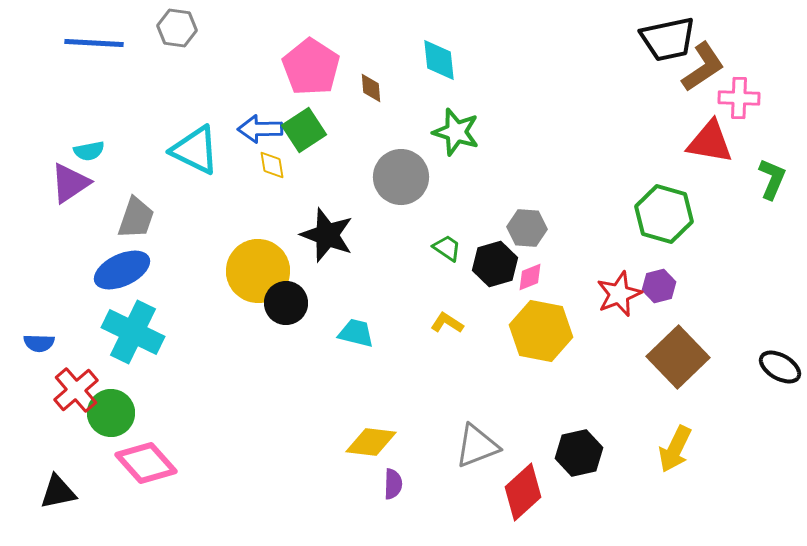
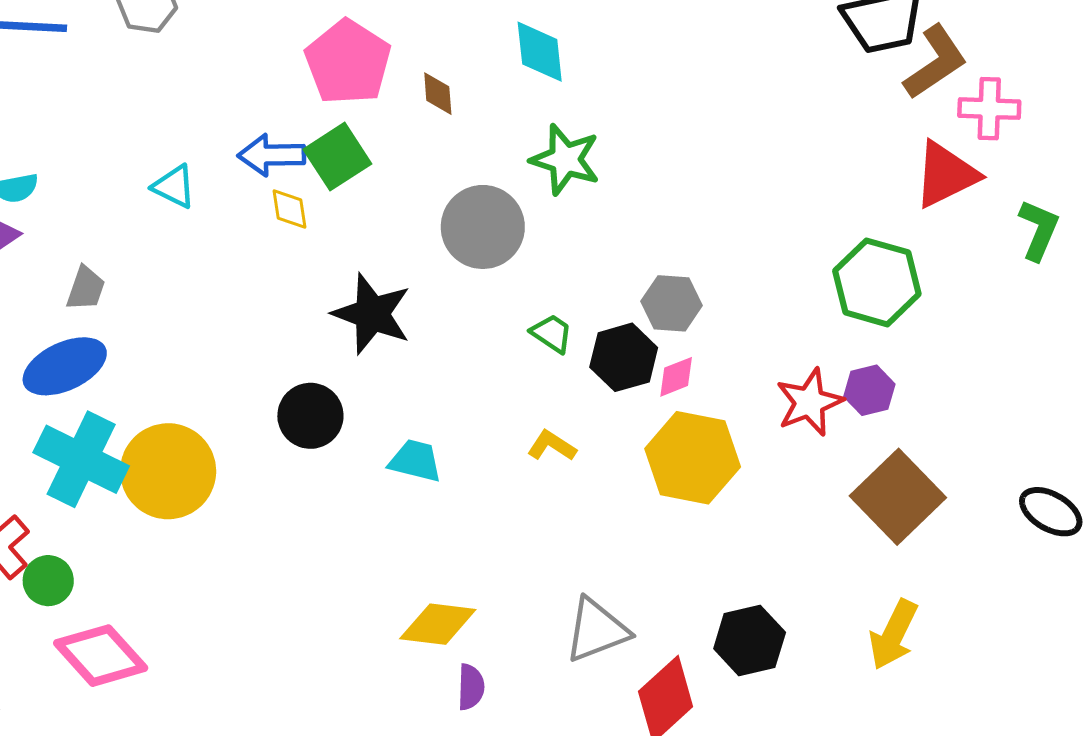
red triangle: (710, 142) -> (946, 175), turned -36
cyan triangle: (195, 150) -> (174, 187), size x0.6
gray trapezoid: (136, 218) -> (86, 288), size x0.7
yellow circle: (258, 271) -> (168, 471), moved
green circle: (111, 413) -> (48, 581), size x0.7

